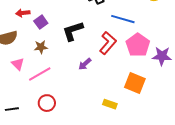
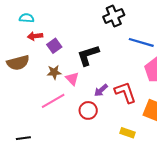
red L-shape: (108, 43) -> (125, 92), moved, turned -60
pink triangle: (18, 64) -> (72, 79), moved
red circle: (47, 103) -> (88, 110), moved

